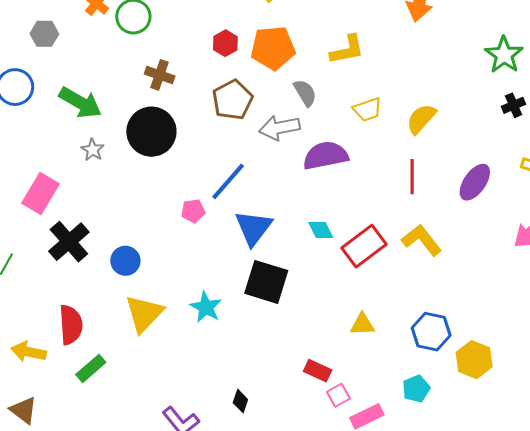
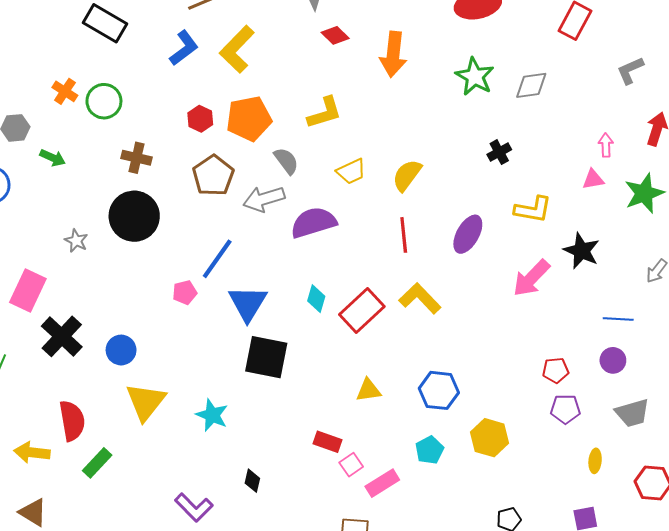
green star: (504, 55) -> (475, 77), moved
green arrow: (80, 103) -> (53, 158), moved, size x0.6
cyan diamond: (321, 230) -> (316, 299), turned 48
cyan star: (206, 307) -> (212, 415), moved
yellow hexagon: (474, 360) -> (490, 438), moved

